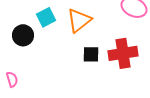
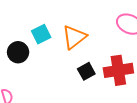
black square: (91, 54) -> (86, 71), turned -30

